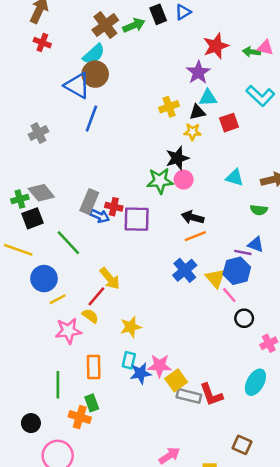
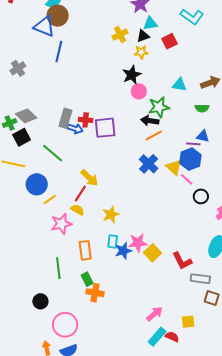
green star: (160, 181) -> (159, 107), moved
gray rectangle: (189, 396) -> (200, 279), moved
orange cross: (80, 417) -> (95, 293), moved

